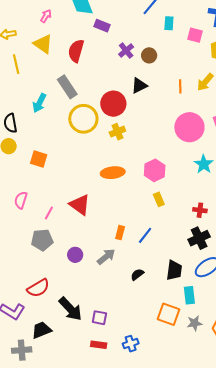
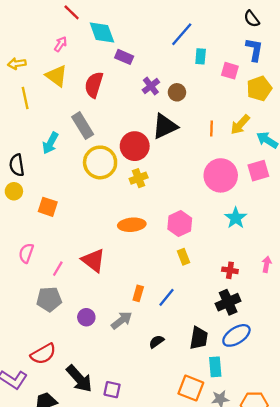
black triangle: (139, 85) -> (165, 126), size x1.4

